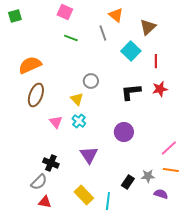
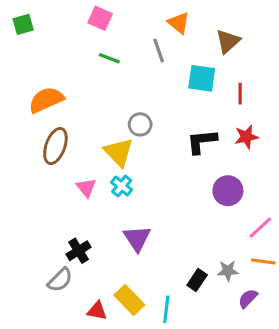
cyan square: (131, 51) -> (202, 78), turned -36
yellow triangle: (77, 99) -> (119, 152), size x1.5
purple circle: (124, 132) -> (228, 191), moved
black cross: (51, 163) -> (79, 251), turned 35
purple semicircle: (161, 194) -> (248, 298), turned -64
red triangle: (45, 202) -> (97, 311), moved

